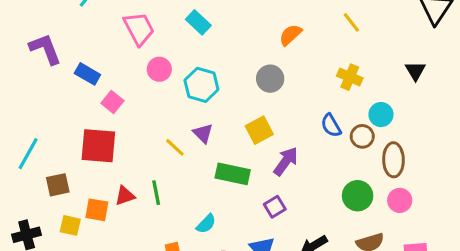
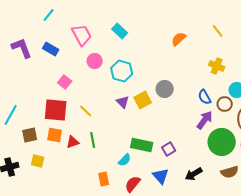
blue rectangle: (87, 74) -> (51, 49), moved
gray circle: (270, 79) -> (165, 89), moved
yellow square: (259, 130) -> (143, 100), moved
yellow line: (175, 147) -> (86, 111), moved
purple arrow: (286, 161) -> (205, 120), moved
green rectangle: (233, 174) -> (142, 145), moved
green circle: (358, 196) -> (222, 142), size x1.4
orange square: (97, 210) -> (55, 135), moved

